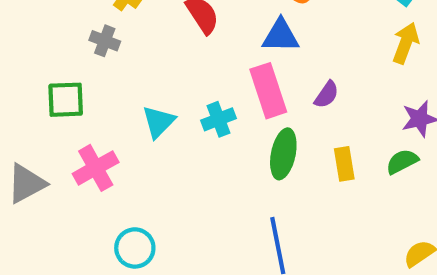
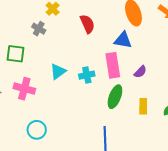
pink cross: (96, 168) -> (24, 89), turned 35

